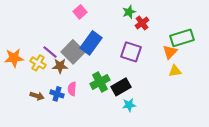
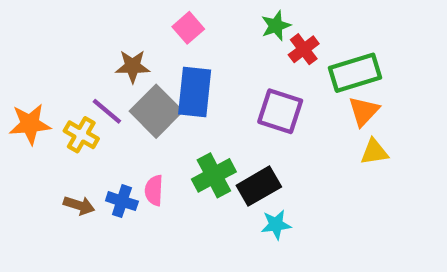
pink square: (80, 12) -> (188, 28), moved
green rectangle: (182, 38) -> (355, 73), moved
blue rectangle: (91, 43) -> (195, 92), turned -30
brown star: (60, 66) -> (133, 66), moved

